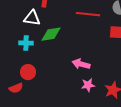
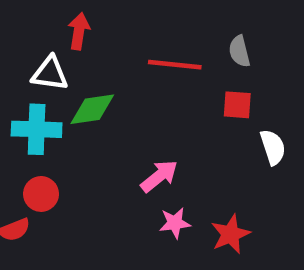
cyan cross: (26, 43) -> (37, 129), size x1.5
pink arrow: (81, 64) -> (159, 176), turned 126

